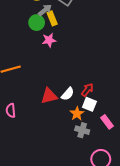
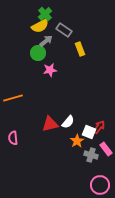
yellow rectangle: (52, 18) -> (80, 49), moved
red arrow: (87, 90) -> (99, 127), moved
gray cross: (82, 130) -> (91, 155), moved

